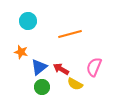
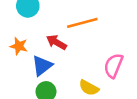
red arrow: (61, 69) -> (56, 42), moved

